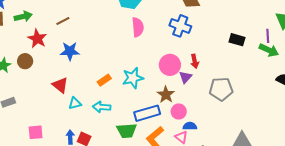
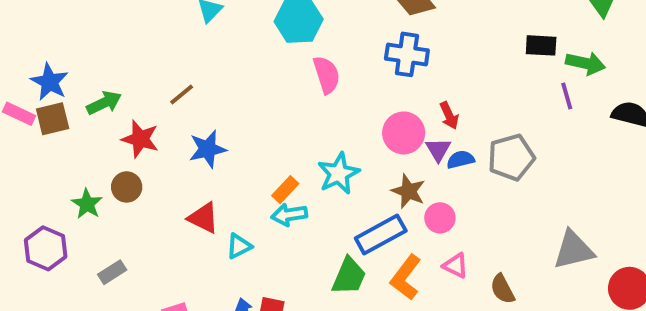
purple line: (268, 36) -> (567, 96), moved
black rectangle: (237, 40) -> (541, 45), moved
cyan arrow: (102, 107) -> (289, 215), moved
blue semicircle: (190, 126) -> (461, 160), moved
green trapezoid: (127, 131) -> (349, 276), turned -50

